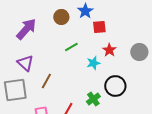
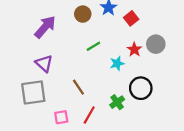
red square: (99, 27) -> (131, 18), moved, turned -32
gray circle: (139, 52) -> (156, 44), moved
brown line: (46, 81) -> (78, 87), moved, turned -63

